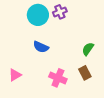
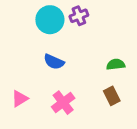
green semicircle: (88, 49) -> (116, 64), turned 48
pink cross: (58, 78) -> (63, 103), moved, turned 30

